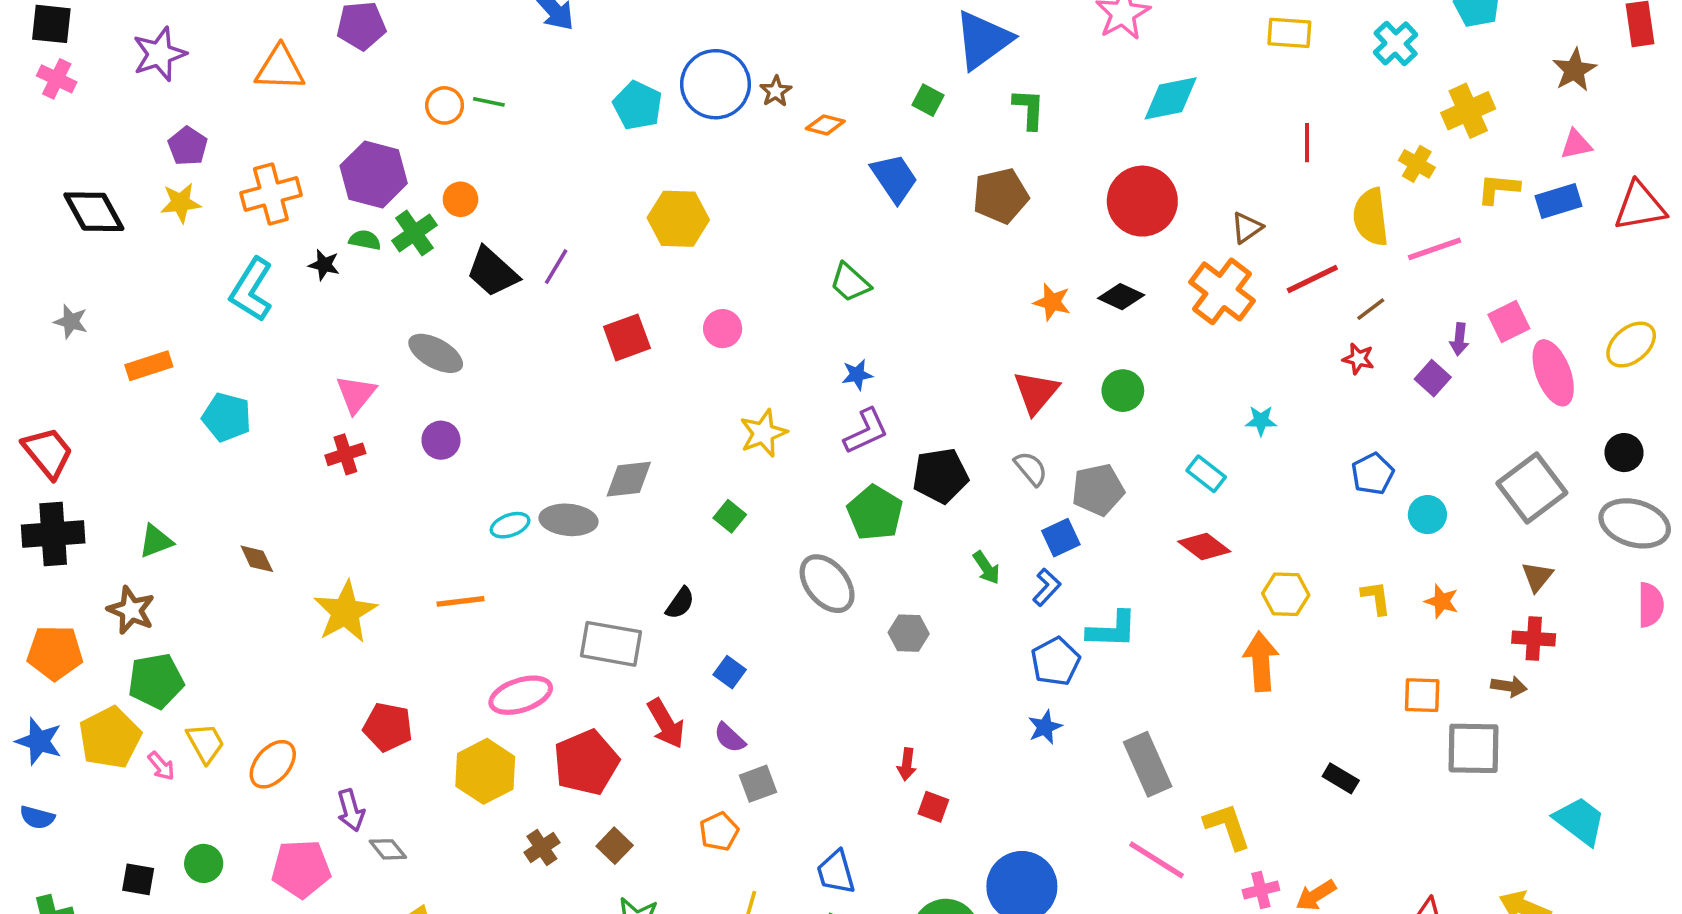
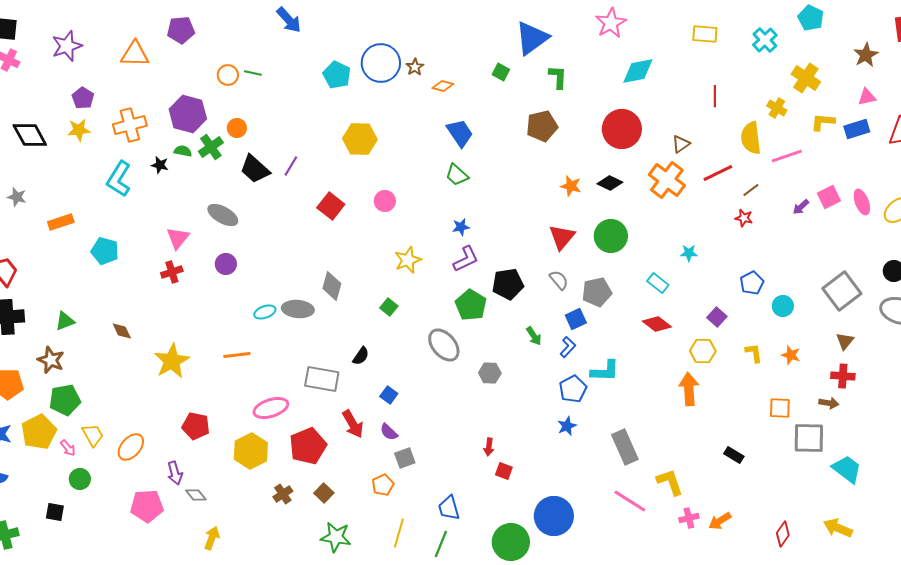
yellow cross: (1468, 111) -> (806, 78), turned -32
blue trapezoid: (894, 178) -> (460, 133), moved
red square: (627, 337) -> (331, 206), turned -32
purple arrow: (1459, 339) -> (801, 207), turned 42
pink ellipse: (1553, 373) -> (862, 202), moved, size x0.7
purple square: (1433, 378) -> (717, 317), moved
green circle: (1123, 391) -> (611, 236), size x1.4
gray diamond: (629, 479) -> (332, 286), turned -68
cyan trapezoid: (1580, 821) -> (847, 469), moved
green circle: (204, 863) -> (80, 479), moved

